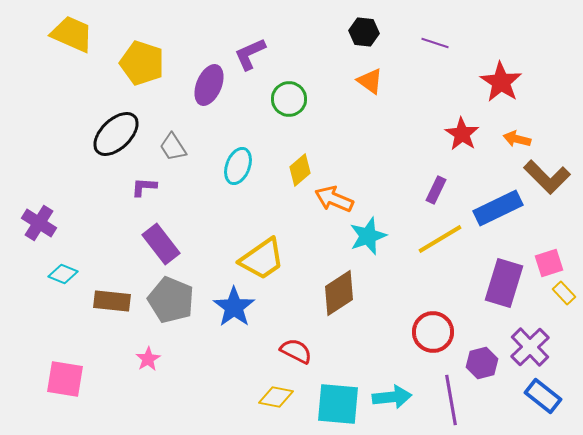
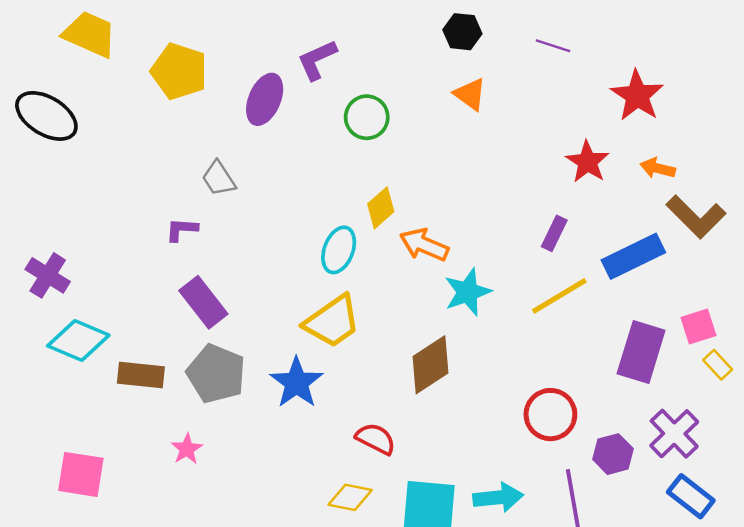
black ellipse: (116, 134) -> (46, 116), moved, turned 75
cyan ellipse: (238, 166) -> (339, 250), moved
cyan diamond: (63, 274) -> (78, 341), size x1.6

